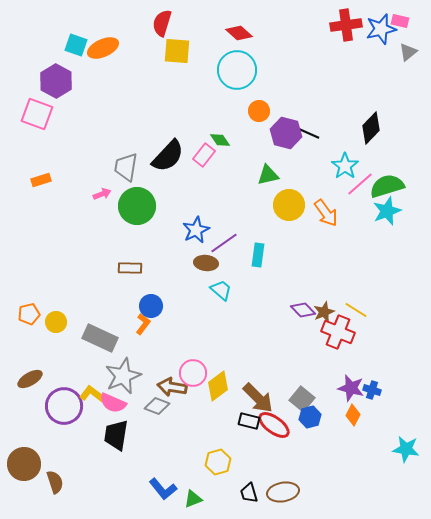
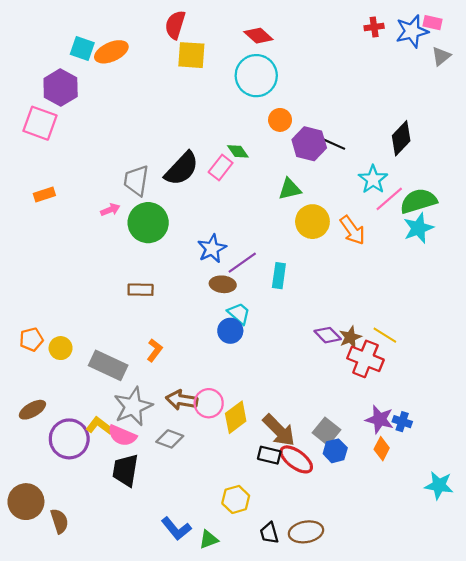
red cross: (346, 25) -> (374, 27), size x0.6
blue circle: (151, 306) -> (230, 331), moved
brown arrow: (172, 387) -> (182, 400), moved

